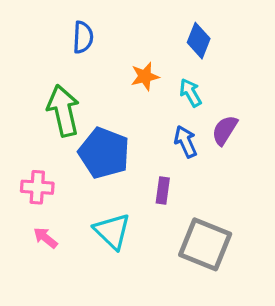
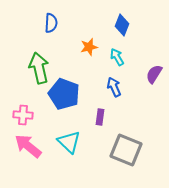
purple semicircle: (225, 130) -> (154, 74), moved
pink arrow: (45, 238) -> (28, 146), size x1.8

